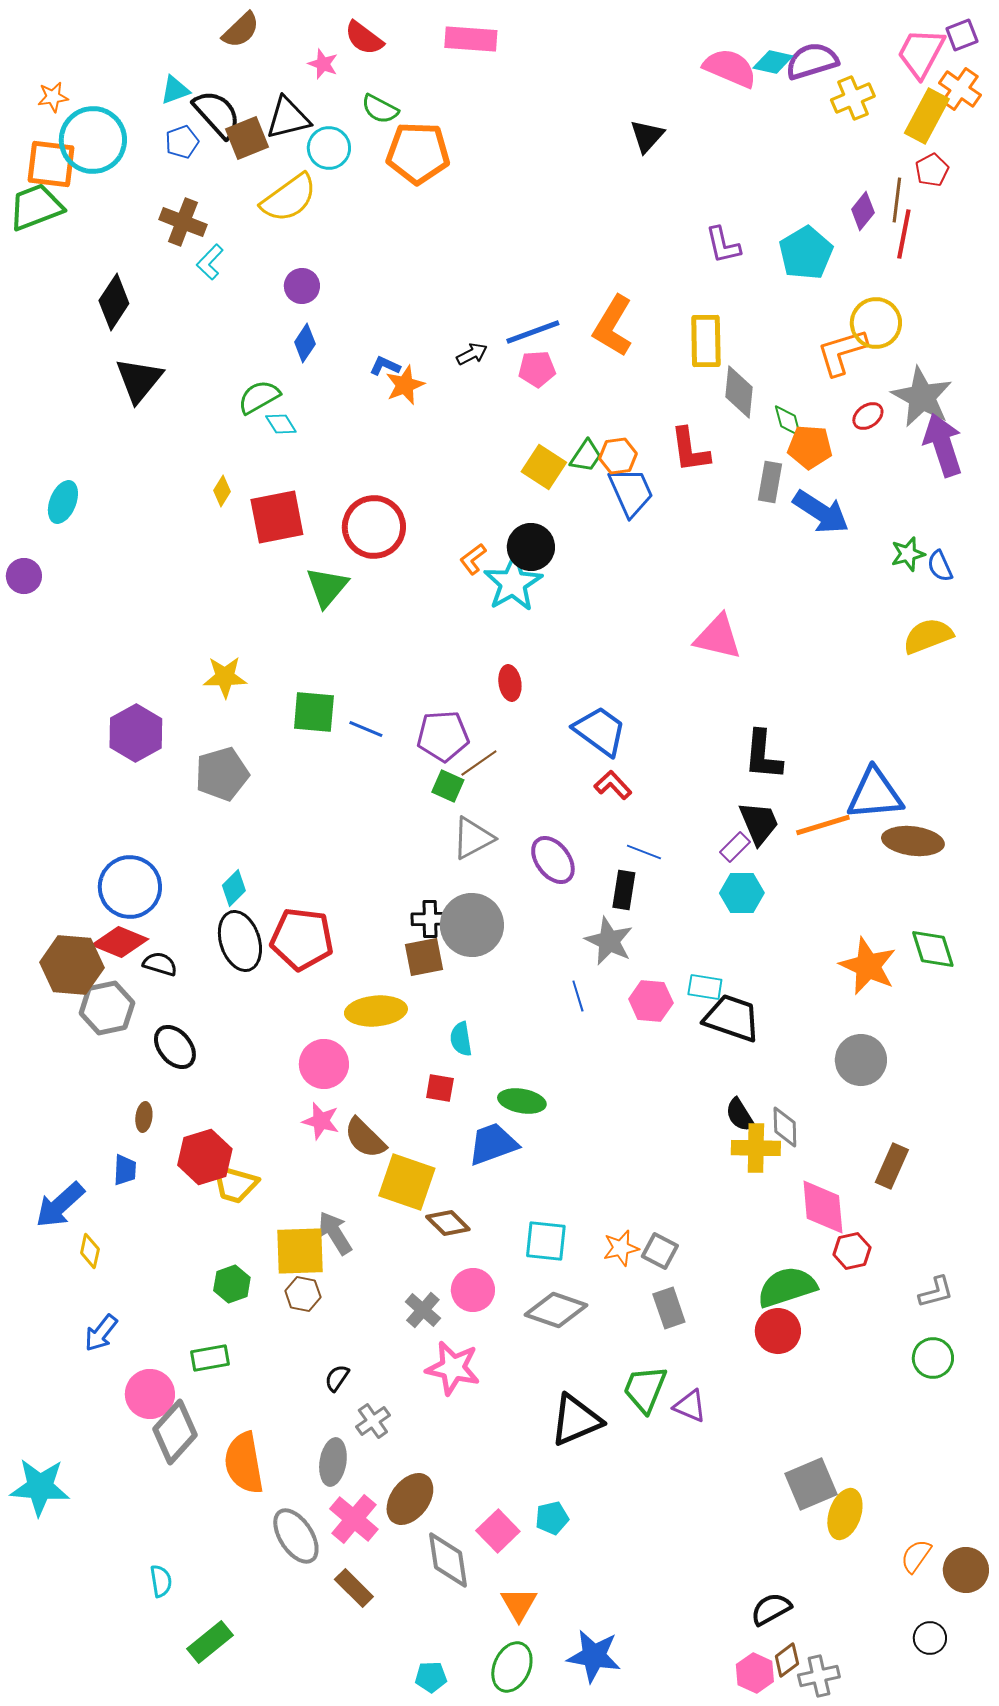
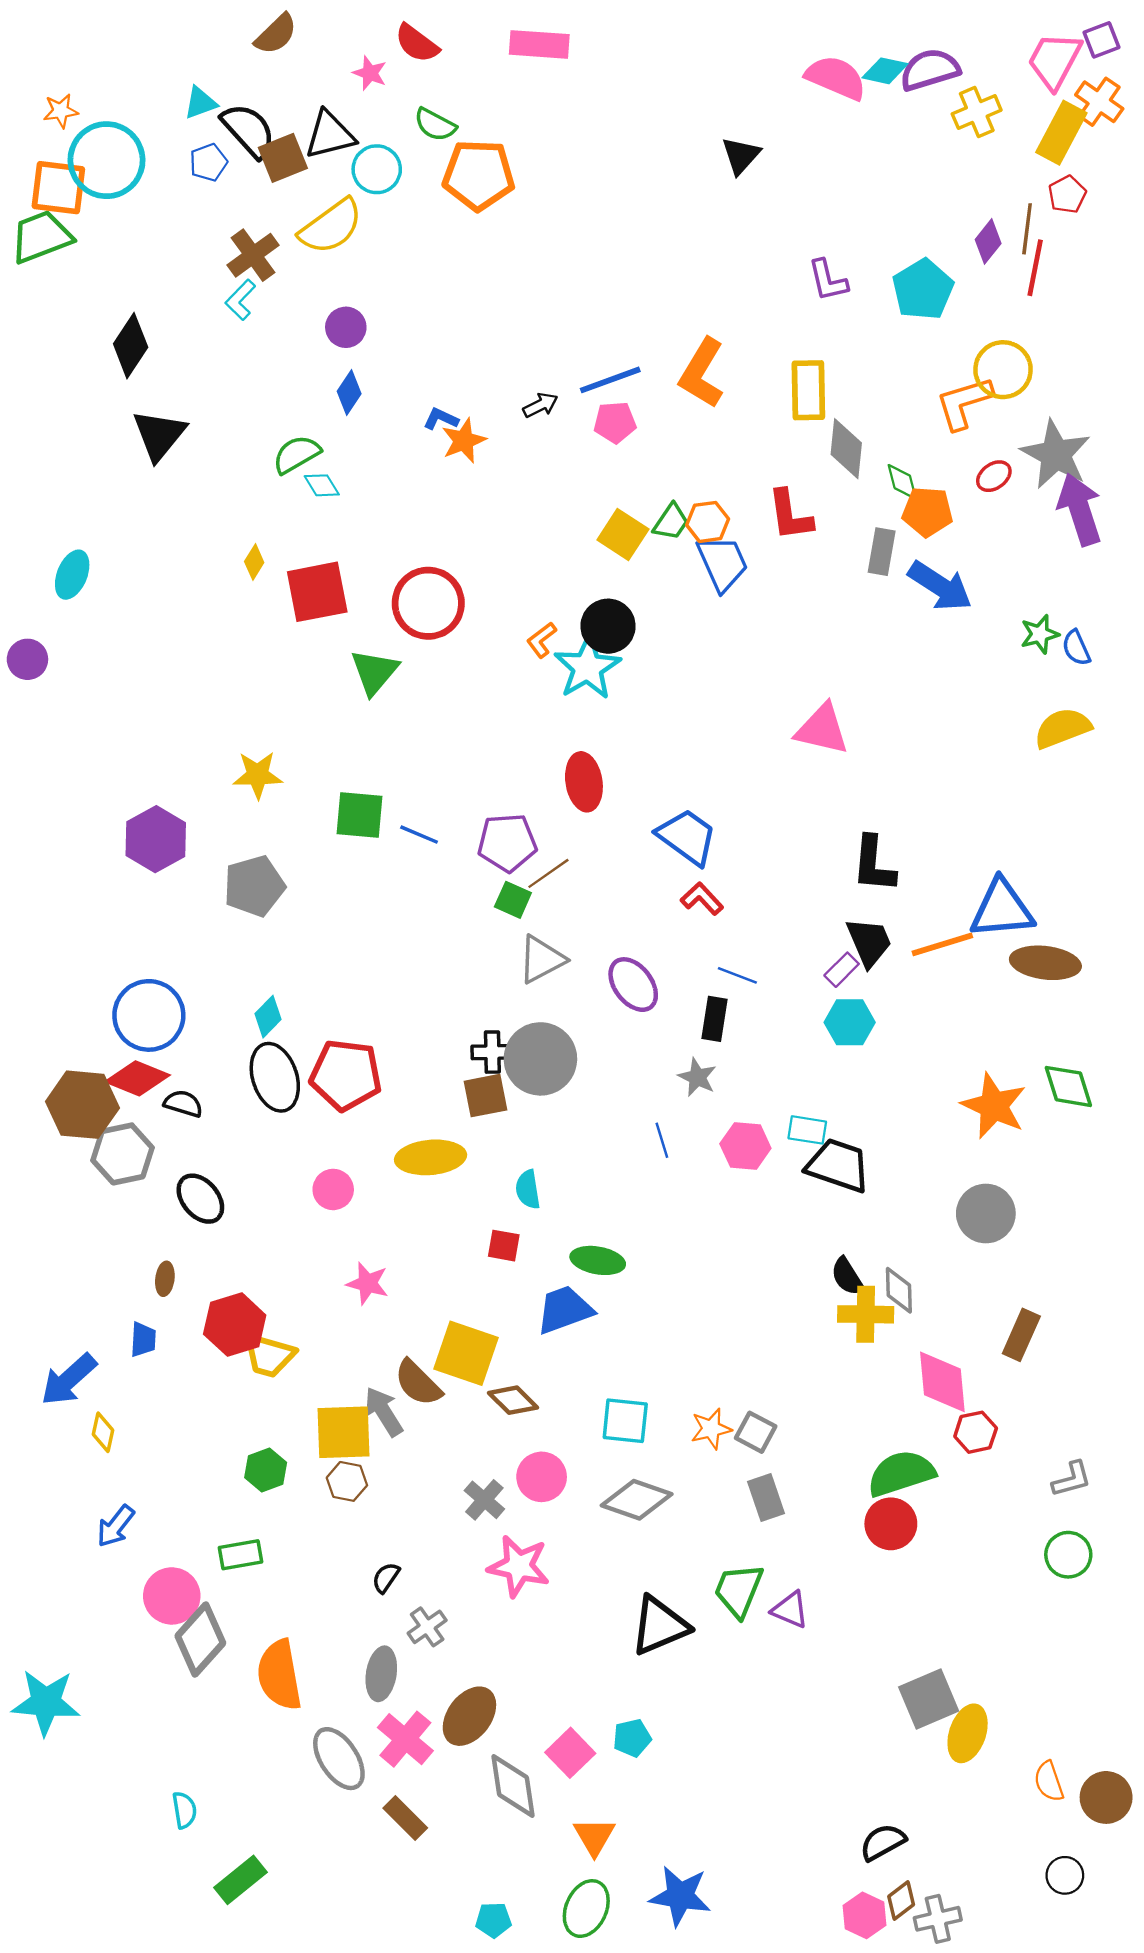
brown cross: (183, 222) -> (253, 255), moved, turned 33
red ellipse: (510, 683) -> (584, 782), size x1.4
gray star: (609, 941) -> (697, 1077), size x0.7
pink circle: (324, 1064) -> (333, 1189), moved, size x0.7
brown semicircle: (365, 1138) -> (418, 1383), moved
orange semicircle: (916, 1556) -> (1049, 1781), turned -54

